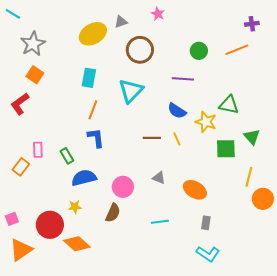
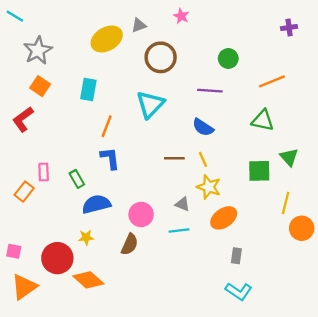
orange line: (237, 50) -> (272, 81), moved
cyan rectangle: (89, 78) -> (88, 89), moved
yellow star: (206, 122) -> (209, 187), moved
orange ellipse: (195, 190) -> (224, 218), turned -65
pink square: (12, 219) -> (14, 251), turned 32
cyan line: (160, 222) -> (179, 231), moved

